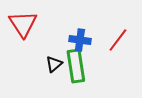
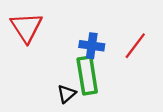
black triangle: (54, 64) -> (67, 94), moved

